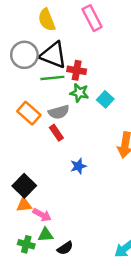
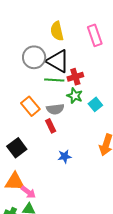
red cross: (77, 70) -> (75, 77), turned -35
black square: (24, 186) -> (17, 148), moved
orange triangle: (24, 205) -> (15, 182), size x1.5

